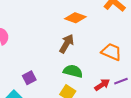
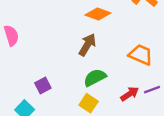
green semicircle: (73, 71) -> (95, 78), turned -42

